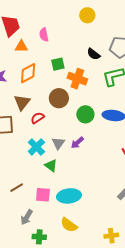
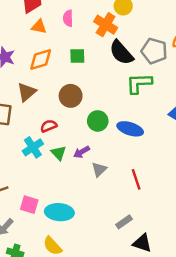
black semicircle: (94, 54) -> (121, 53), size x1.6
orange cross: (77, 79) -> (106, 25), moved
red semicircle: (38, 118) -> (49, 126), moved
gray triangle: (58, 143) -> (99, 169), moved
green triangle: (51, 165) -> (59, 153), moved

